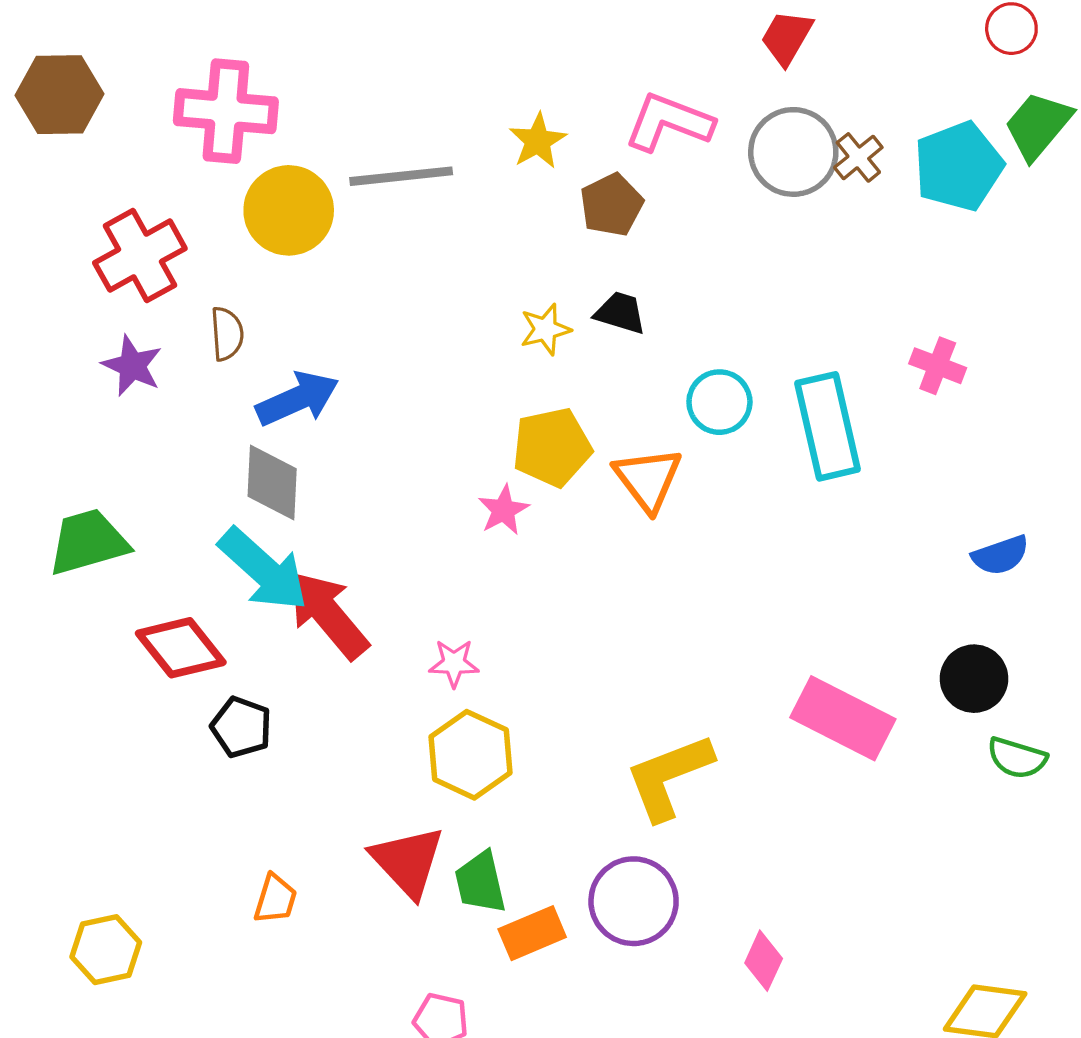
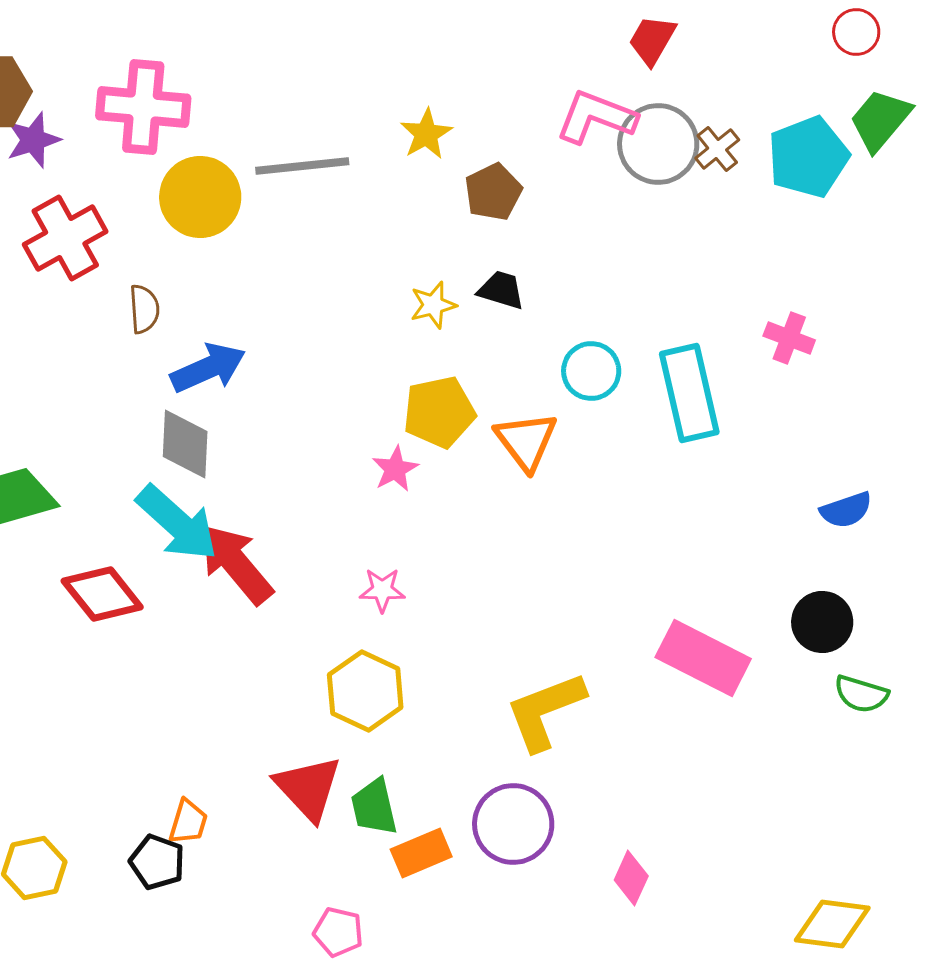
pink L-shape: (669, 122) -> (596, 117), moved
purple star: (132, 366) -> (33, 140), moved, turned 30
pink star: (454, 663) -> (382, 590), moved
black pentagon: (241, 727) -> (157, 862), moved

